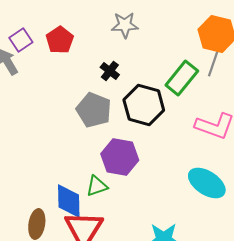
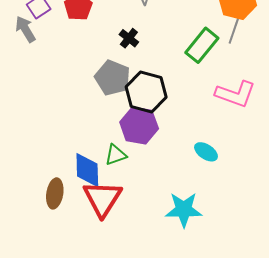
black hexagon: (144, 105) -> (146, 92), moved
cyan ellipse: (207, 183) -> (206, 152), moved, size x0.6

